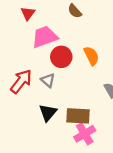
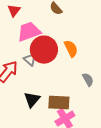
red circle: (61, 57) -> (44, 50), size x1.4
gray triangle: (48, 80) -> (30, 60), moved

